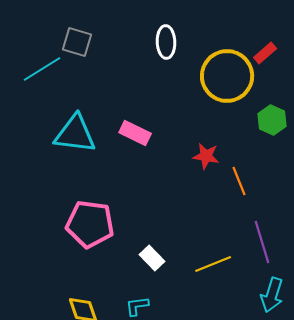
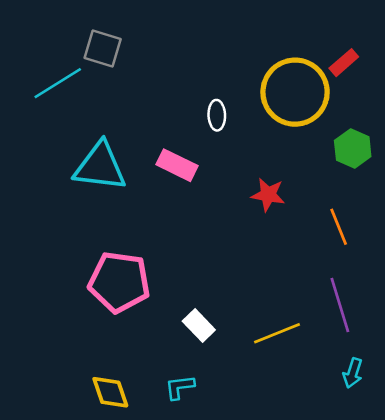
white ellipse: (166, 42) -> (217, 115), moved, size x0.7
orange line: (239, 181) -> (339, 227), moved
cyan arrow: (272, 295) -> (353, 373), size x0.7

